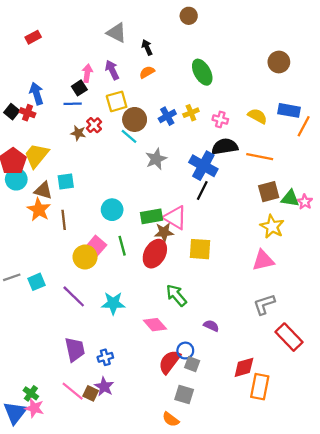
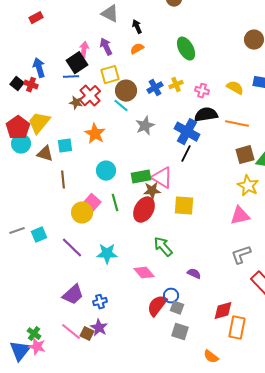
black square: (79, 88) -> (77, 63), size x1.5
red cross: (94, 125) -> (90, 96), size x1.5
orange star: (39, 210) -> (95, 134), moved
purple trapezoid: (75, 349) -> (73, 295), turned 60
gray square: (184, 395) -> (180, 332), moved
orange semicircle: (171, 419) -> (211, 357), moved

